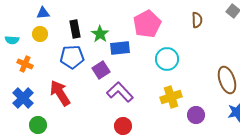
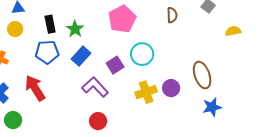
blue rectangle: (120, 48) -> (81, 56), moved, turned -42
purple square: (101, 70) -> (115, 65), moved
purple circle: (196, 115) -> (171, 88), moved

